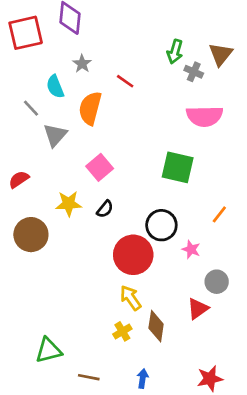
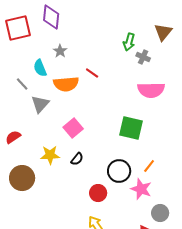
brown triangle: (221, 54) -> (163, 32), moved
red line: (125, 81) -> (92, 73), moved
orange semicircle: (90, 108) -> (66, 84), turned -110
orange line: (219, 214) -> (149, 166), moved
pink star: (191, 249) -> (141, 189), size x1.5
red circle: (133, 255) -> (98, 193), size x0.6

